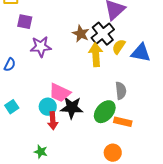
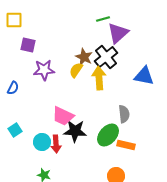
yellow semicircle: (119, 47) -> (76, 70), moved
cyan circle: (48, 107) -> (42, 142), moved

